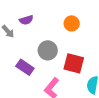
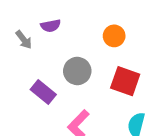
red square: (74, 63) -> (125, 81), moved

